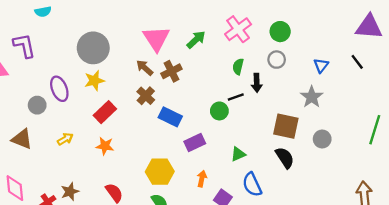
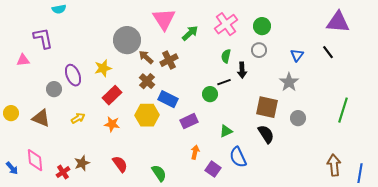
pink triangle: (156, 39) -> (164, 19), moved
gray circle: (93, 48) -> (127, 40), moved
yellow hexagon: (160, 172) -> (147, 115), moved

